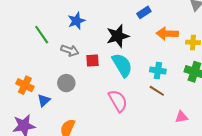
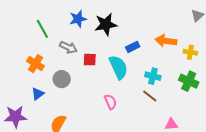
blue rectangle: (144, 12) -> (133, 47), moved
black star: (118, 36) -> (106, 24), moved
orange cross: (25, 85) -> (35, 64), moved
pink semicircle: (118, 101) -> (110, 102), size x0.7

